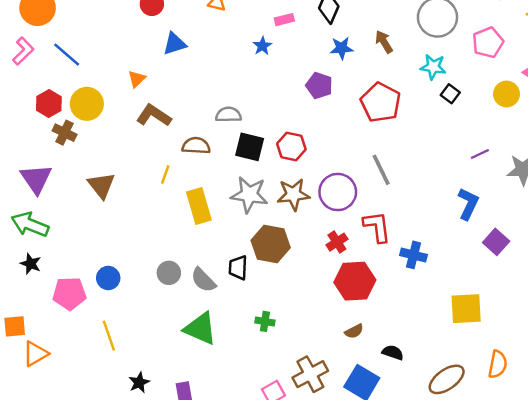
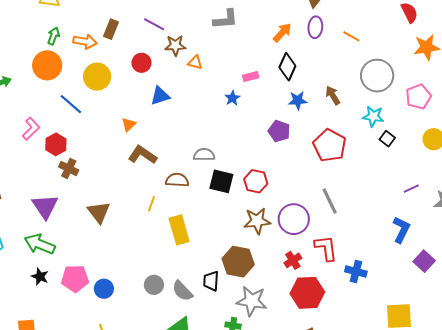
pink L-shape: (23, 51) -> (31, 129), moved
yellow circle: (87, 104) -> (97, 77), moved
gray star: (249, 195) -> (252, 301), moved
pink pentagon: (69, 293) -> (75, 279), moved

